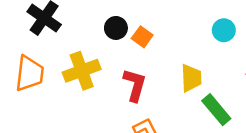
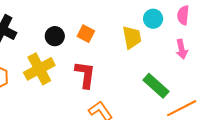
black circle: (116, 28) -> (55, 36), moved
yellow trapezoid: (191, 78) -> (132, 37), moved

